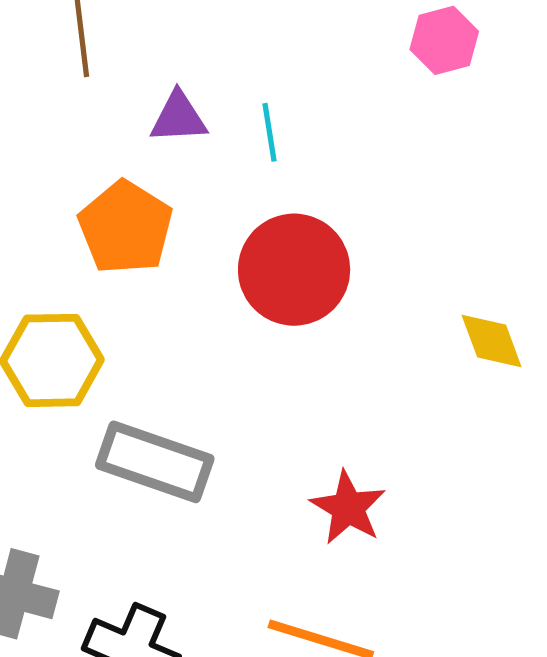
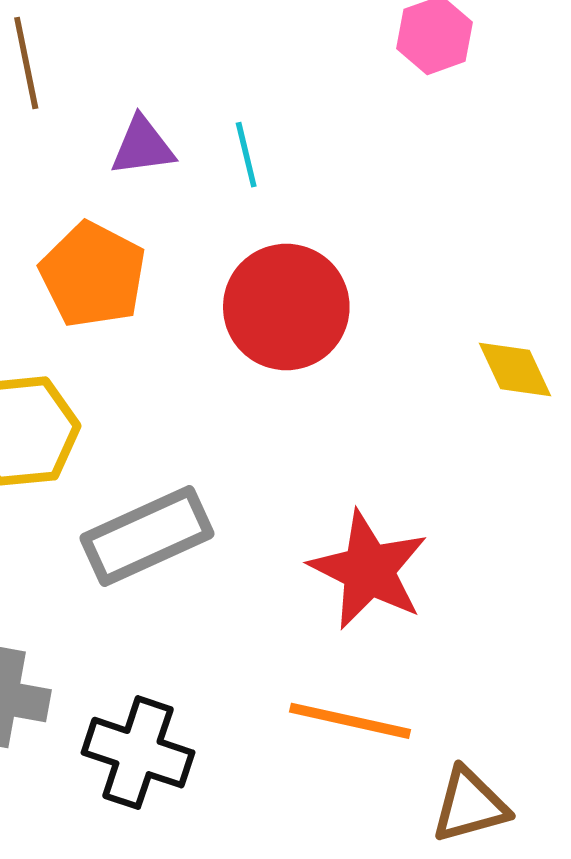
gray rectangle: (155, 462) -> (147, 536), turned -39
red star: (348, 508) -> (369, 570), size x1.4

